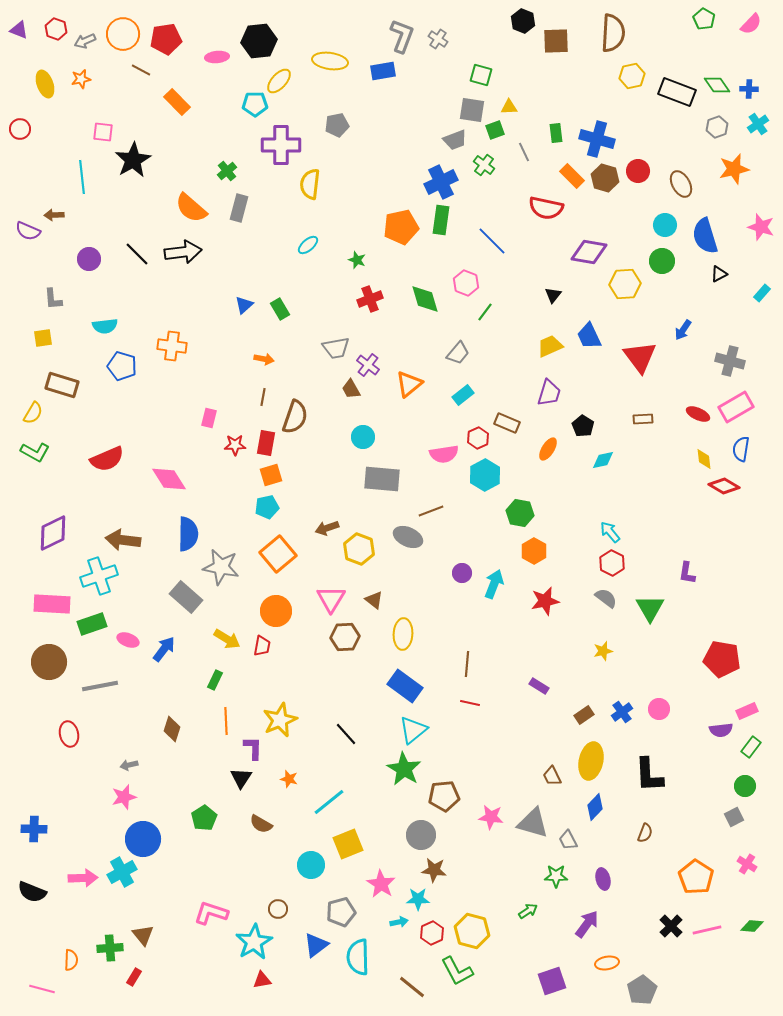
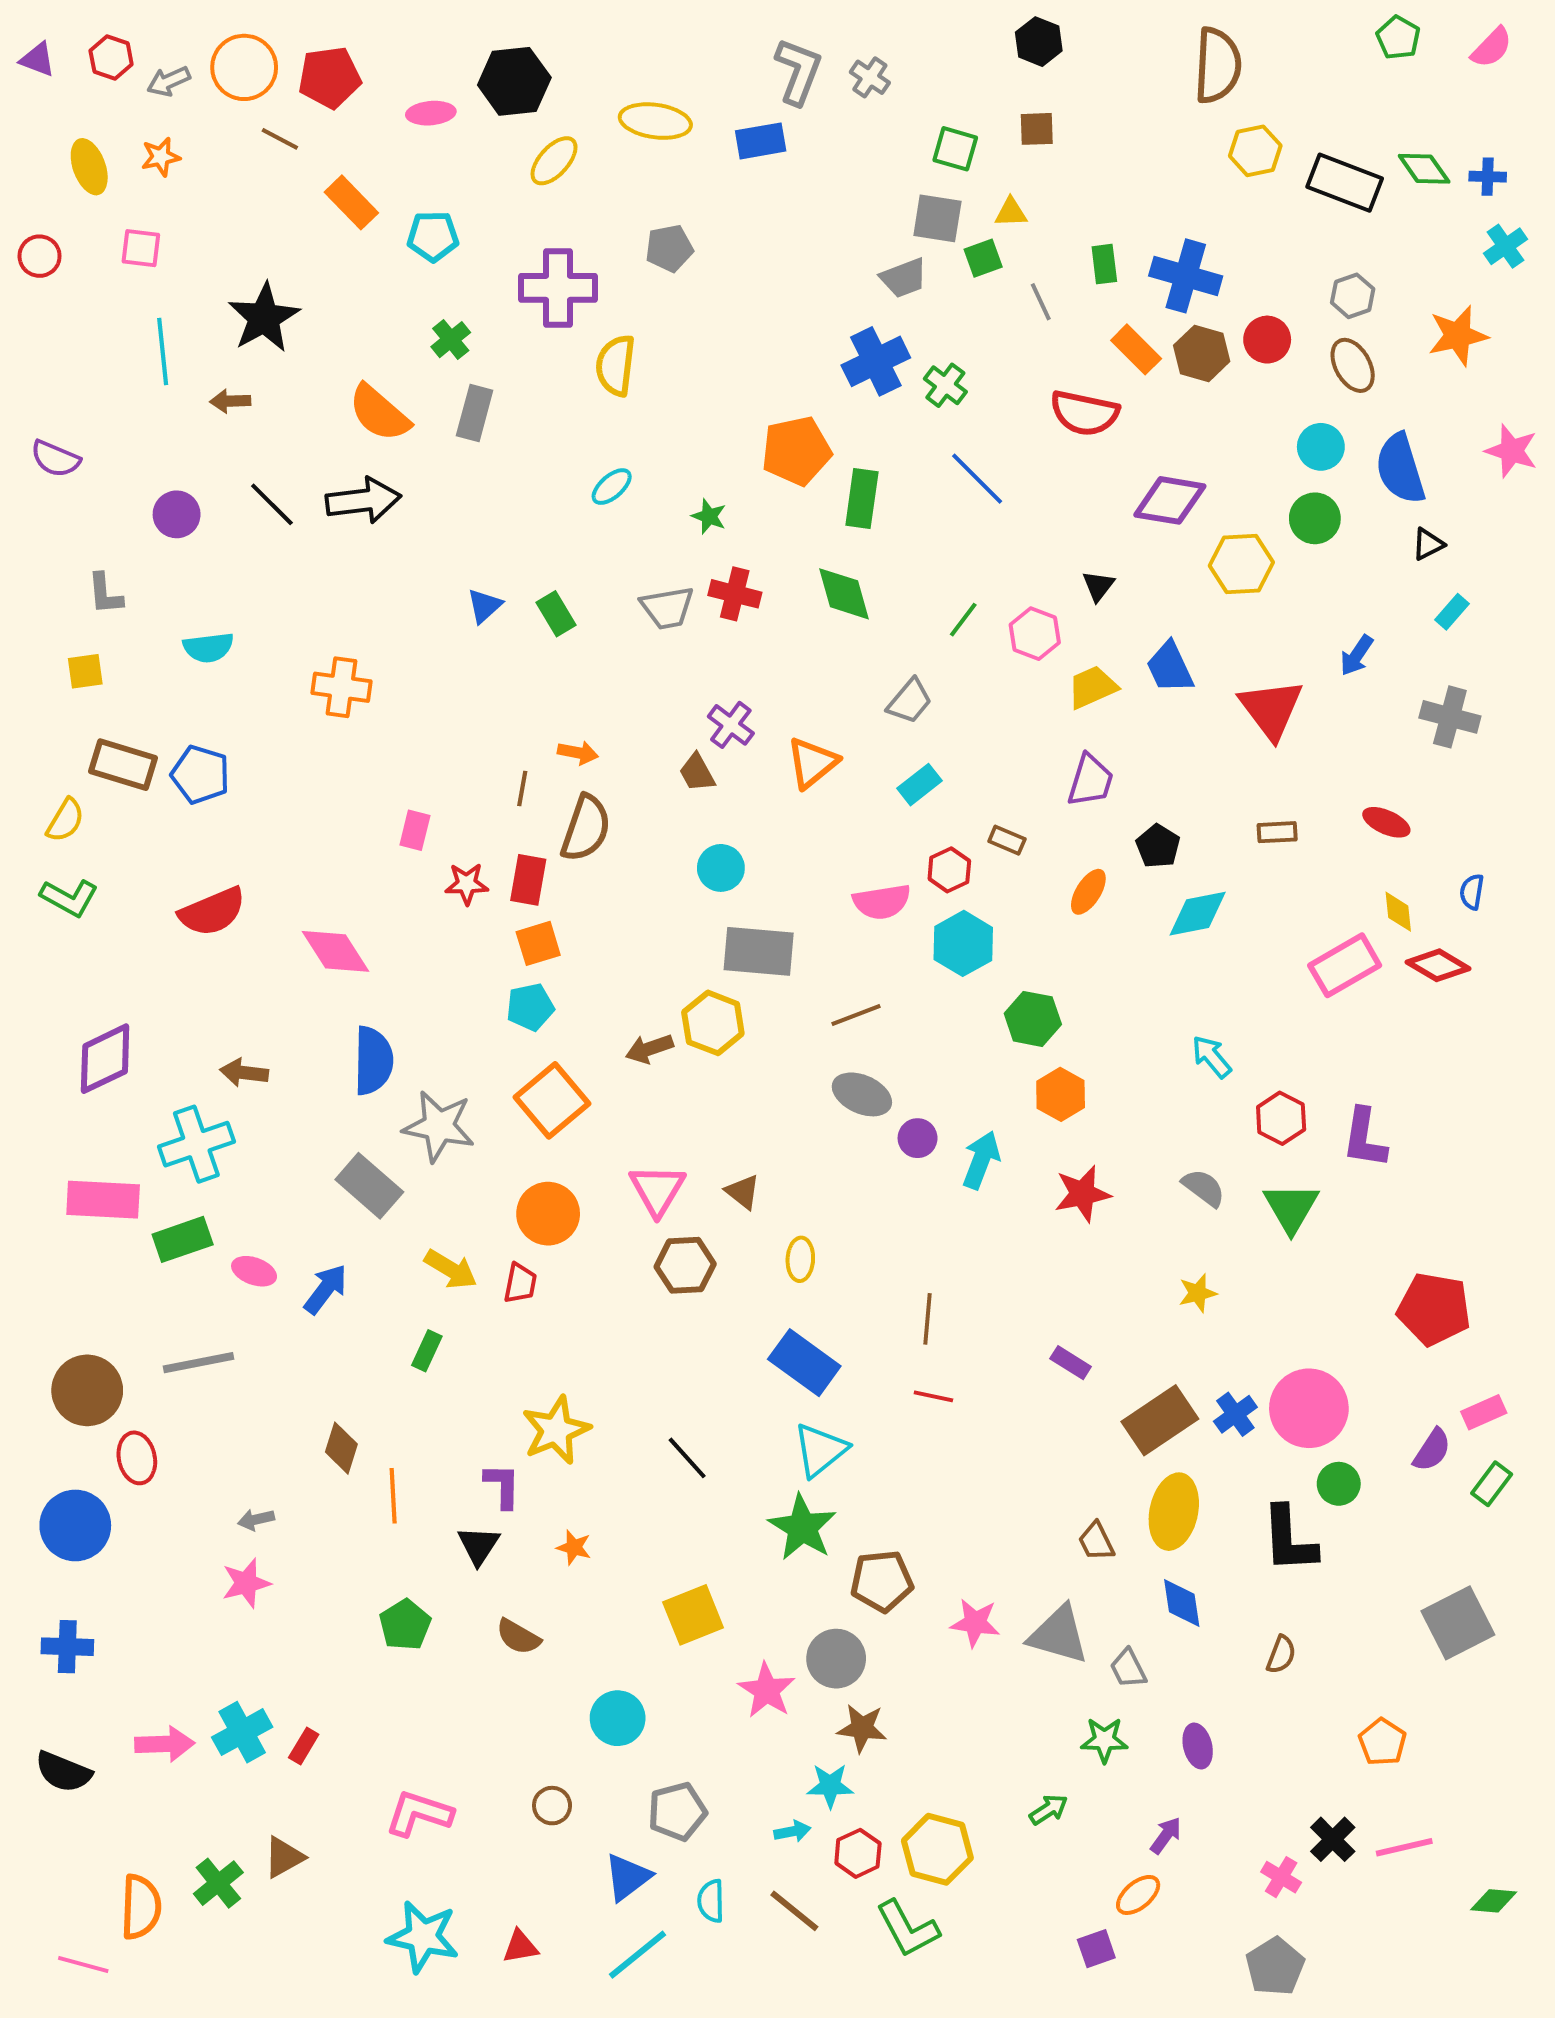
brown square: (556, 41) -> (1037, 129), moved, size x0.7
cyan pentagon: (255, 104) -> (433, 236), moved
gray hexagon: (717, 127) -> (1353, 296), moved
pink square: (103, 132) -> (141, 248), moved
green cross: (484, 165) -> (945, 385), moved
brown arrow: (54, 215) -> (230, 401), moved
green rectangle: (441, 220) -> (862, 498), moved
pink hexagon: (466, 283) -> (1035, 634), moved
cyan rectangle: (762, 293) -> (1452, 612), moved
red cross: (370, 299) -> (735, 594), turned 35
gray trapezoid: (336, 348) -> (667, 608), moved
orange arrow: (264, 359) -> (578, 753), moved
blue pentagon: (122, 366) -> (200, 775), moved
pink rectangle: (736, 407) -> (1345, 965), moved
brown rectangle: (507, 423) -> (1007, 840), size x0.7
blue semicircle: (741, 449) -> (1472, 892), size x0.7
cyan diamond: (603, 460) -> (1198, 914), size x1.4
gray ellipse: (408, 537) -> (862, 1094), moved
brown arrow: (123, 540) -> (244, 1073), size x0.7
yellow hexagon: (359, 549) -> (713, 1023), moved
red hexagon: (612, 563) -> (1281, 1118), moved
purple L-shape: (687, 573) -> (1365, 1138), size x1.4
yellow ellipse: (403, 634) -> (800, 1259), size x0.7
brown circle: (49, 662) -> (87, 1390), moved
pink circle: (659, 709) -> (1309, 1408), size x1.8
brown rectangle: (584, 715) -> (1160, 1420), size x1.8
orange line: (226, 721) -> (393, 1496), moved
purple semicircle: (721, 730) -> (1432, 1450), turned -50
green circle: (745, 786) -> (1339, 1484), moved
cyan line: (329, 802) -> (637, 1955), moved
blue diamond: (595, 807) -> (1182, 1603), turned -52
gray square: (734, 817) -> (1458, 1623), size x1.8
blue circle: (143, 839) -> (75, 1525), moved
yellow square: (348, 844) -> (693, 1615), moved
pink cross: (747, 864) -> (1281, 1877), moved
orange pentagon: (696, 877) -> (1382, 1742), size x0.7
pink star: (381, 884) -> (767, 1690), moved
purple arrow: (587, 924) -> (1166, 1835), size x0.7
green diamond: (752, 926) -> (1494, 1901), moved
brown triangle: (143, 935) -> (284, 1857), turned 40
cyan star: (254, 942) -> (423, 1937), moved, turned -30
green cross: (110, 948) -> (218, 1883), turned -35
cyan semicircle: (358, 957) -> (711, 1901), size x0.6
orange semicircle: (71, 960) -> (141, 1907), size x1.5
orange ellipse: (607, 963) -> (1138, 1895), moved, turned -30
red rectangle: (134, 977) -> (304, 1746), moved
purple square: (552, 981) -> (1096, 1949), size x0.7
brown line: (412, 987) -> (794, 1911), moved

